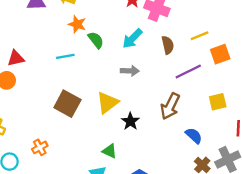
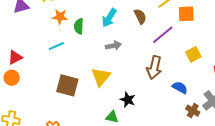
green semicircle: (96, 40) -> (79, 26), turned -126
orange square: (220, 54) -> (186, 14), turned 30
black star: (130, 121) -> (128, 100), moved

